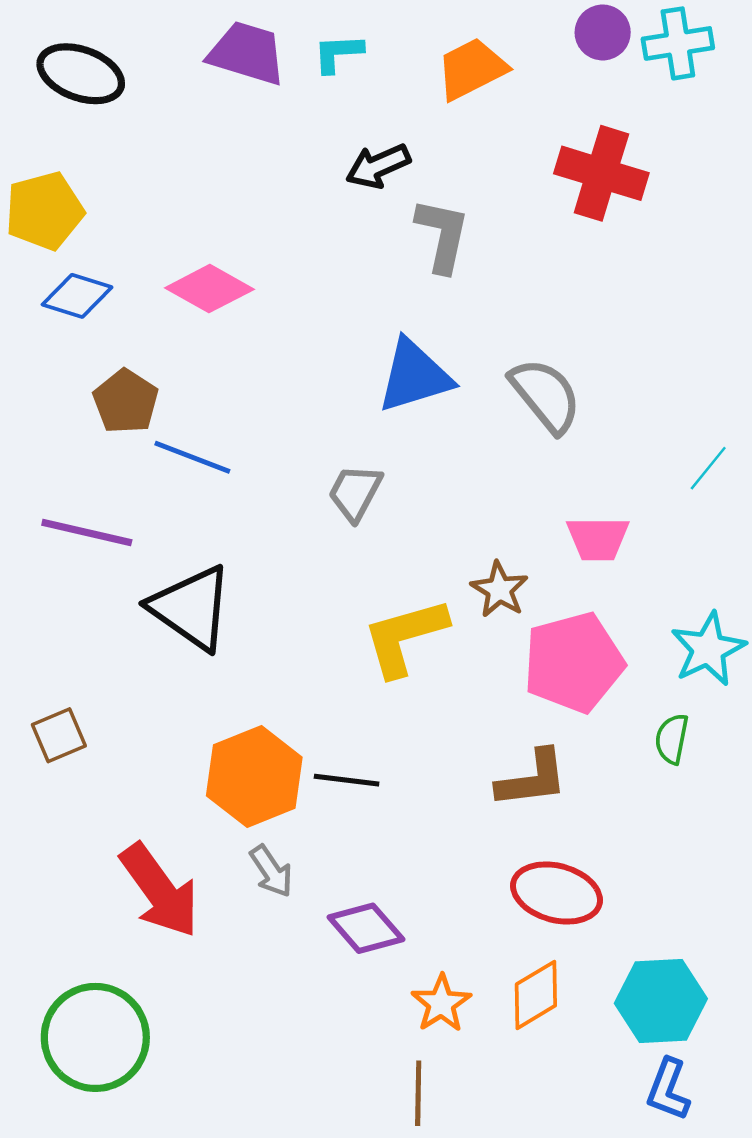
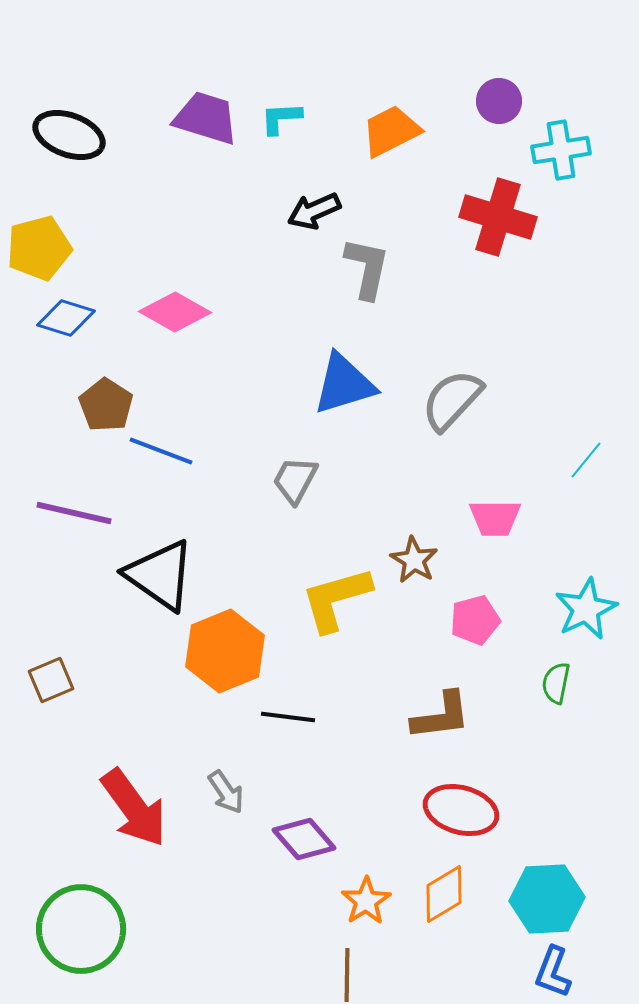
cyan cross: (678, 43) -> (561, 150), moved
gray semicircle: (546, 395) -> (452, 400), turned -98
pink pentagon: (574, 662) -> (475, 620), size x0.6
orange hexagon: (254, 776) -> (225, 651), moved

